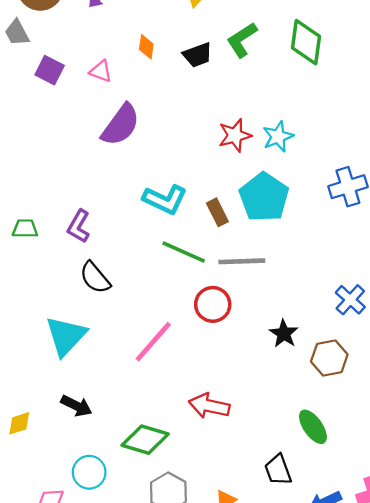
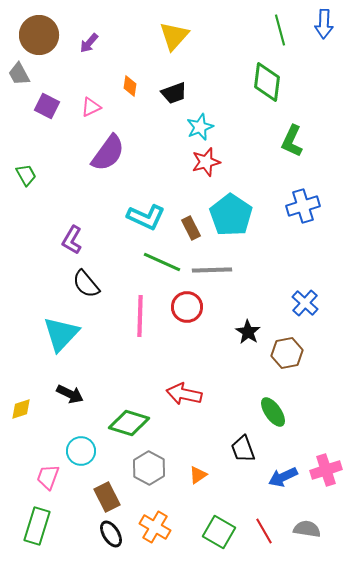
green L-shape: (242, 40) -> (292, 141), moved, turned -32
pink triangle: (101, 71) -> (91, 107), turned -45
cyan star: (278, 137) -> (200, 127), moved
green trapezoid: (25, 229) -> (26, 175), moved, turned 60
pink line: (153, 342) -> (140, 316), moved, turned -39

